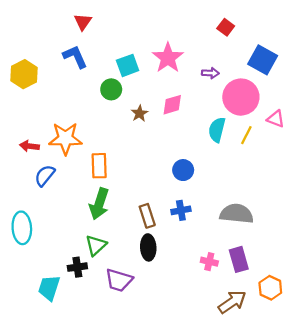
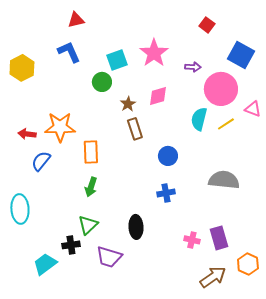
red triangle: (83, 22) -> (76, 20), turned 42
yellow line: (246, 135) -> (226, 124), turned 30
green arrow: (99, 204) -> (91, 187), size x0.7
gray semicircle: (237, 214) -> (224, 180), moved
brown rectangle: (147, 216) -> (135, 129), moved
cyan trapezoid: (49, 288) -> (45, 264), turned 35

